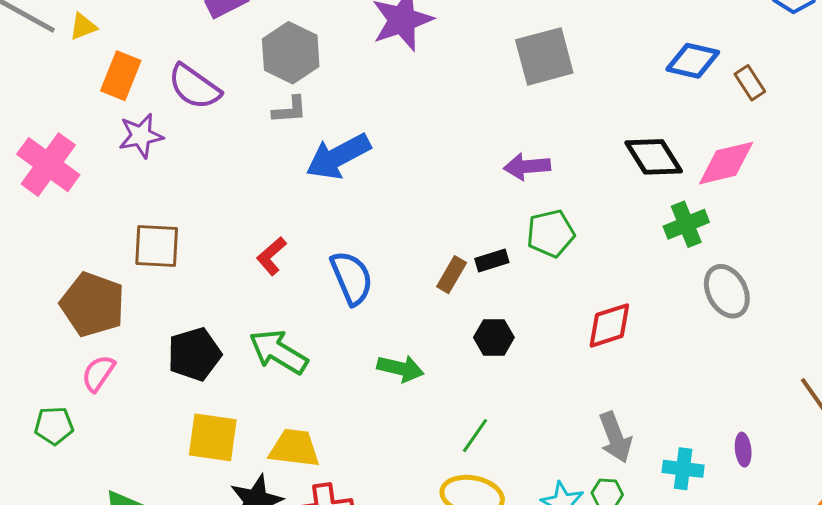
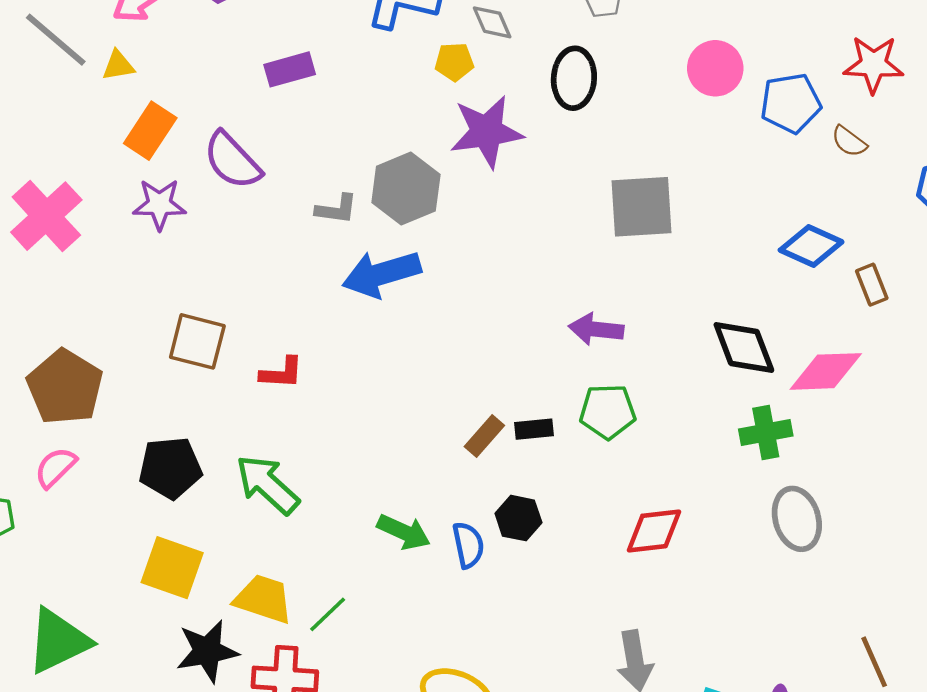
gray hexagon: (291, 53) -> (406, 189), moved
brown square: (157, 246) -> (197, 341), moved
red L-shape: (271, 256) -> (282, 373), turned -147
blue semicircle: (352, 278) -> (468, 545), moved, size x0.7
green line: (475, 436) -> (328, 614), moved

